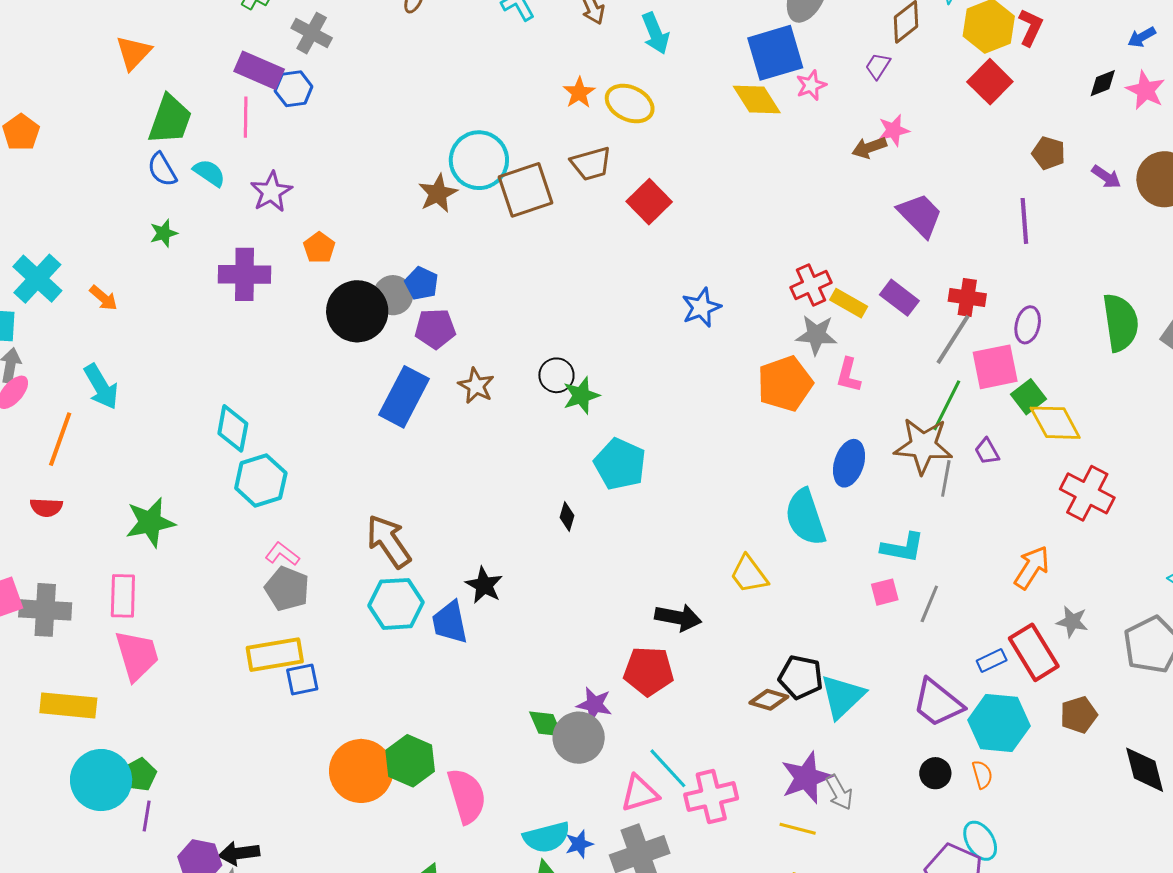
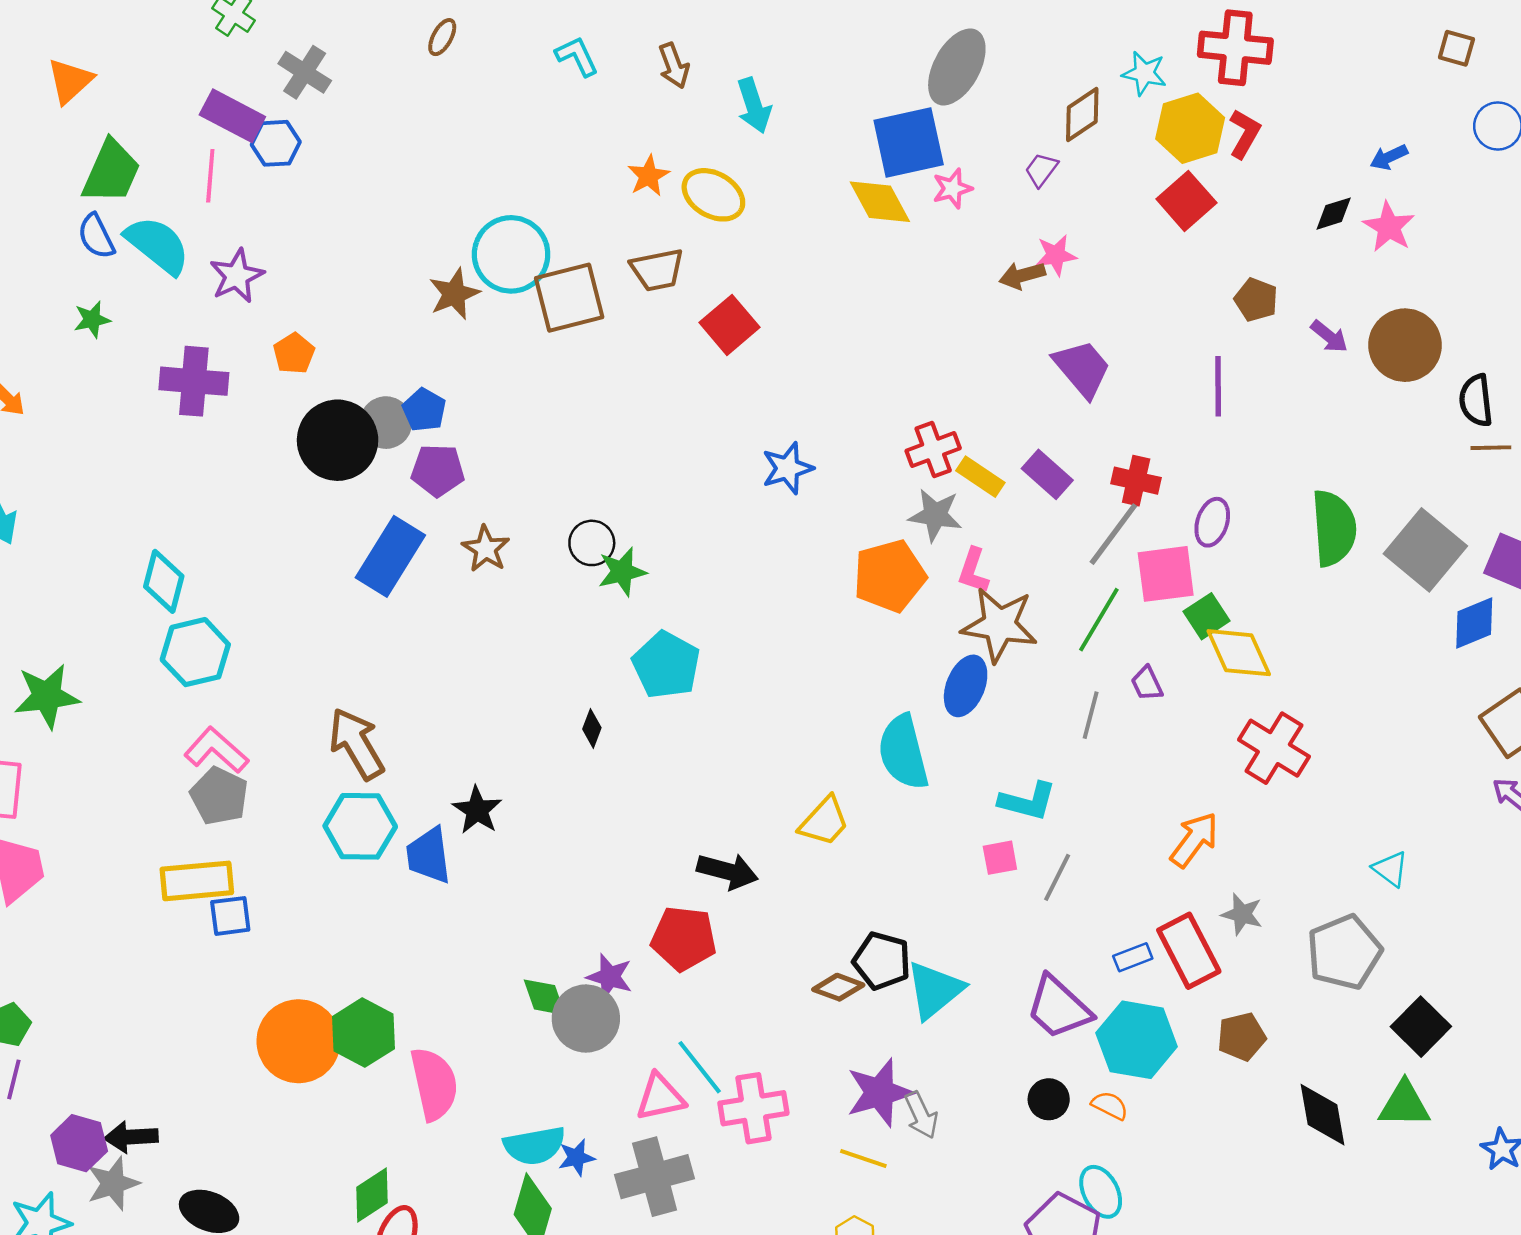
cyan semicircle: (209, 173) -> (158, 245), size x1.6
brown star: (923, 446) -> (999, 625), moved
pink L-shape: (282, 554) -> (216, 750), size x1.4
yellow trapezoid: (749, 574) -> (824, 821), turned -105
orange semicircle: (982, 775) -> (1110, 1105), turned -52

